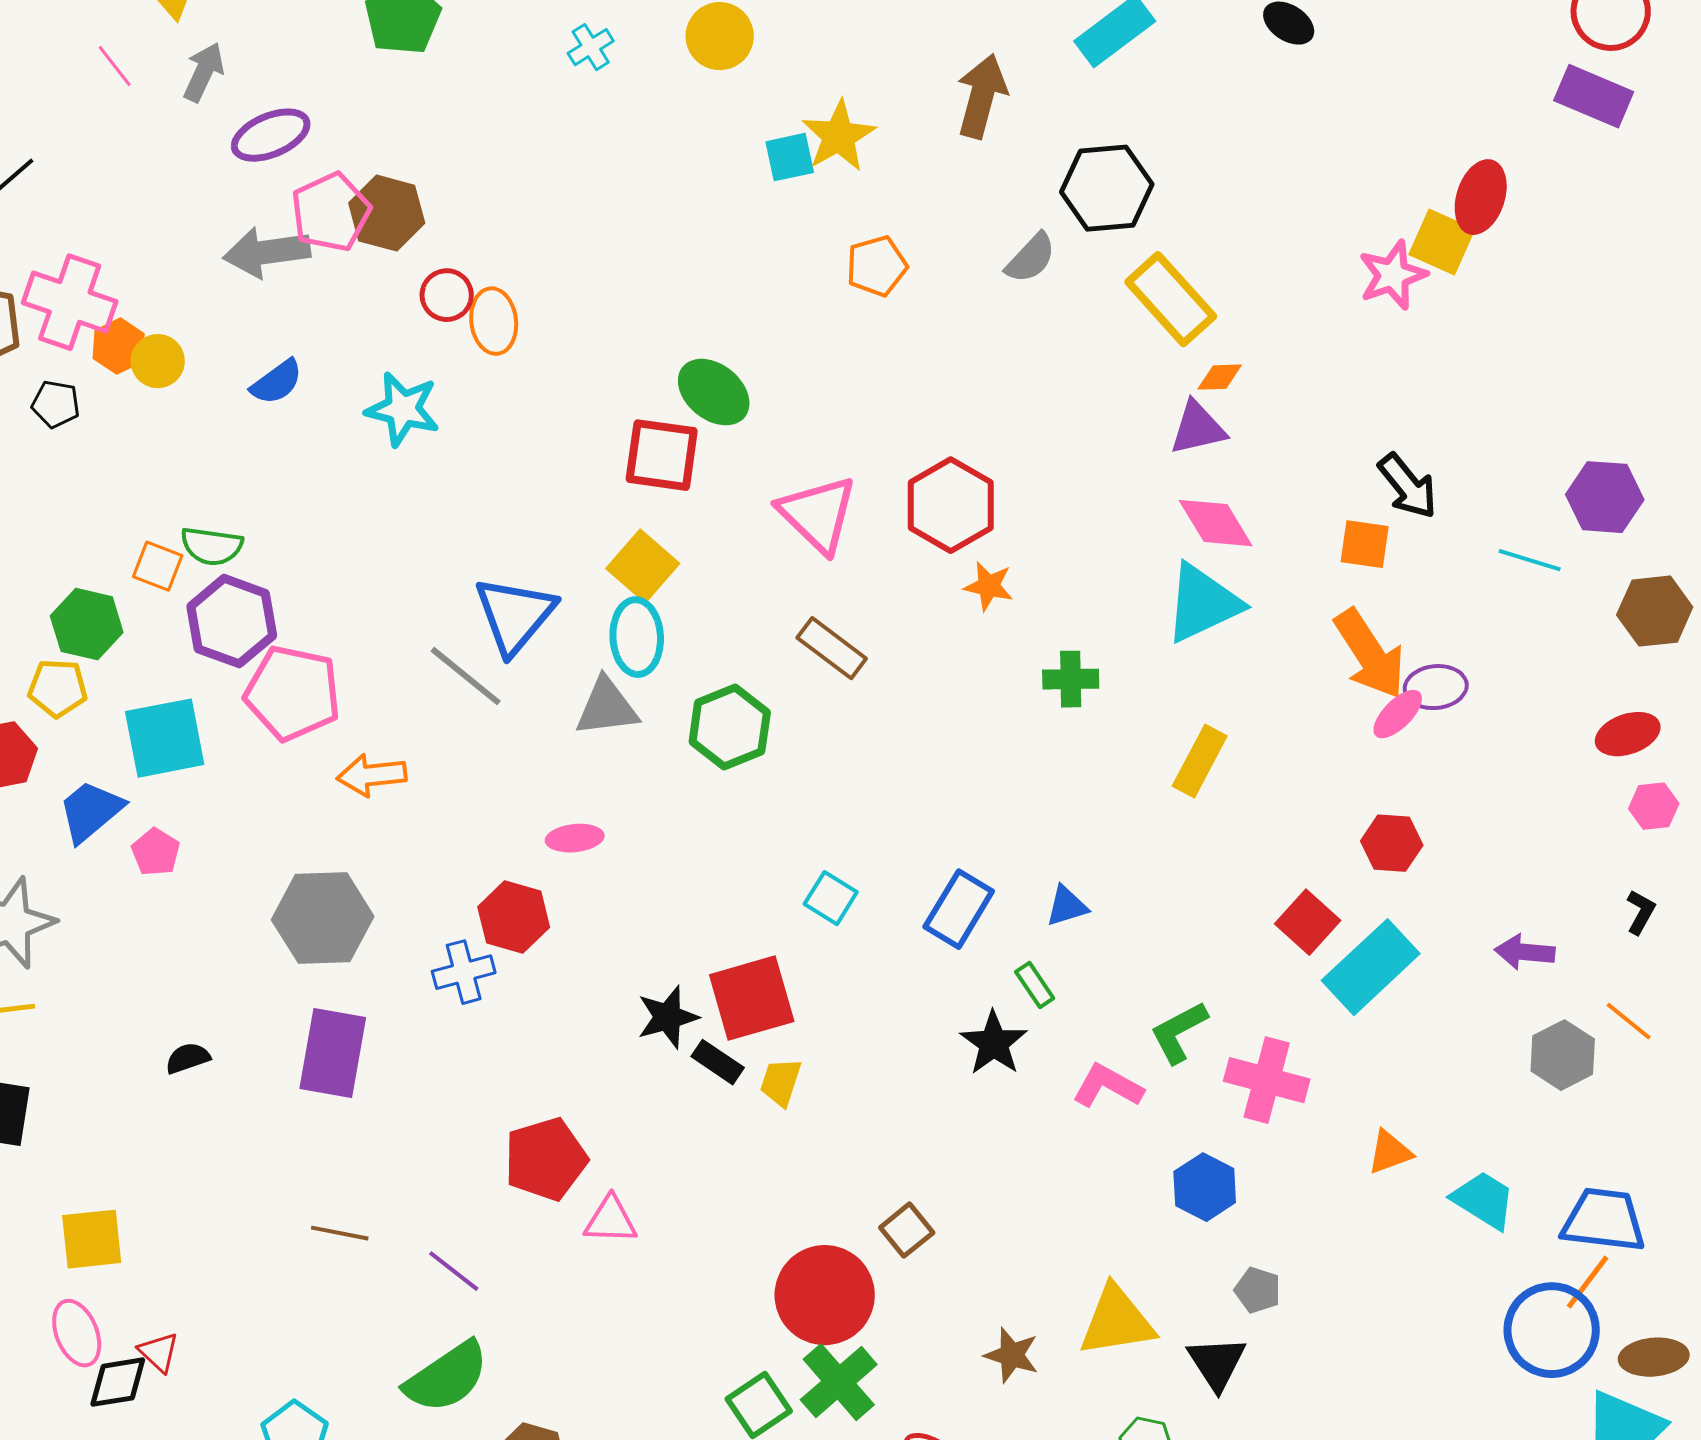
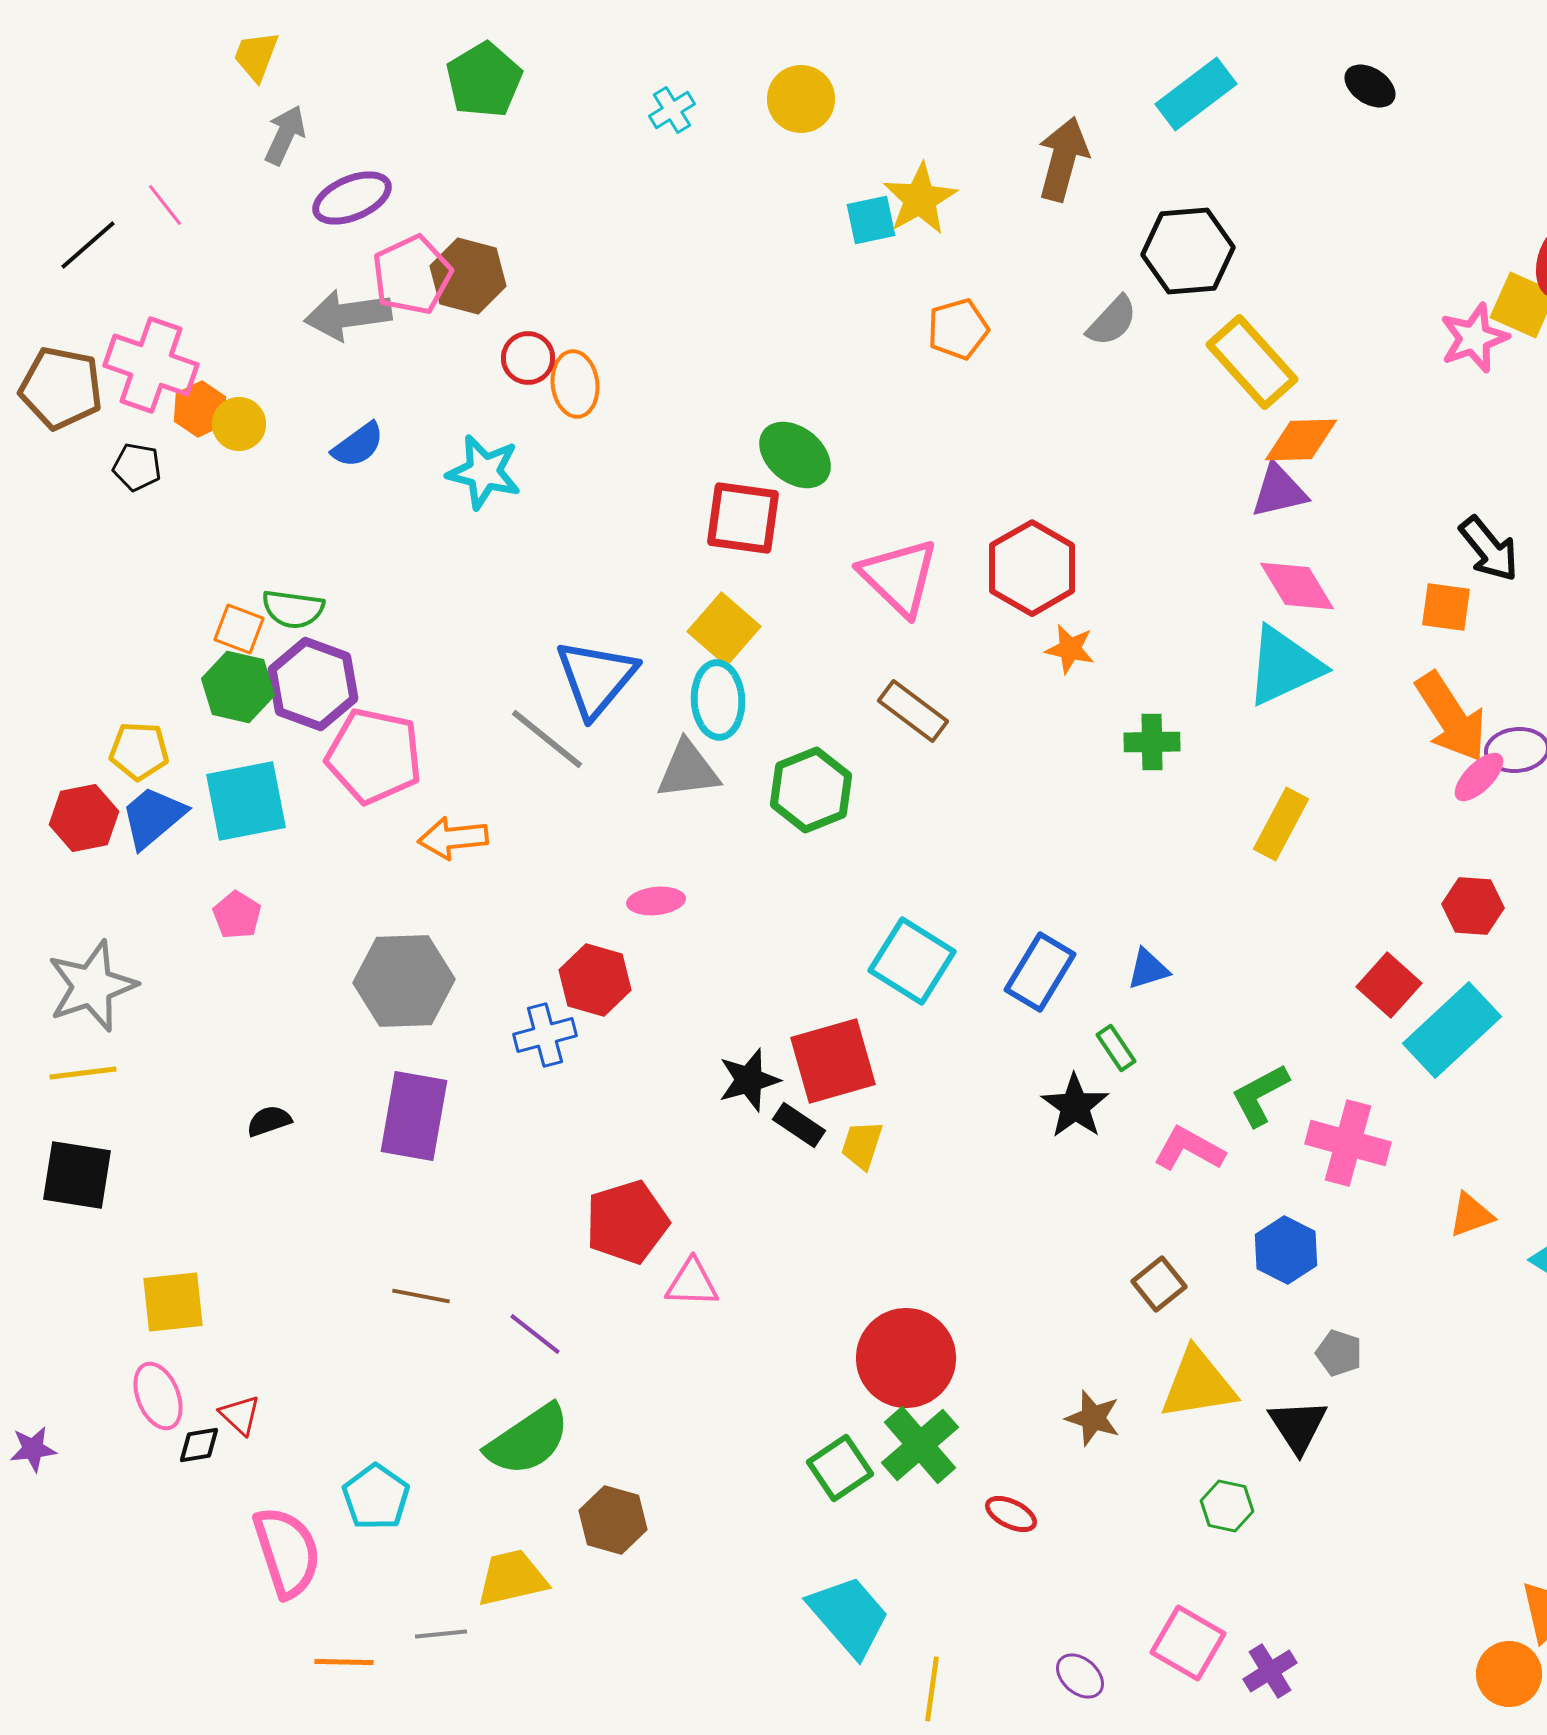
pink line: (115, 66) -> (165, 205), moved
orange diamond: (1220, 377) -> (1301, 440), size x1.6
green hexagon: (87, 624) -> (238, 687), moved
blue trapezoid: (91, 811) -> (153, 817), moved
cyan square: (831, 898) -> (912, 961), size x1.6
brown square: (907, 1230) -> (1159, 1284), moved
black diamond: (118, 1382) -> (199, 1445), size x0.7

